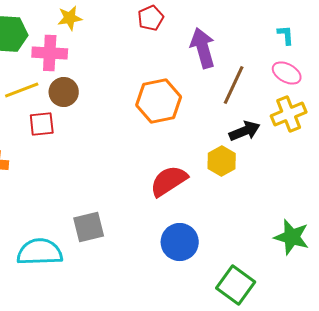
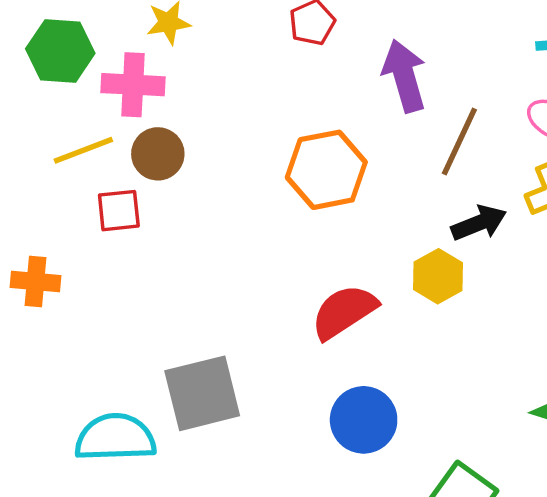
gray square: (89, 227) -> (202, 393), size x1.4

